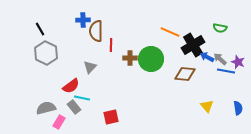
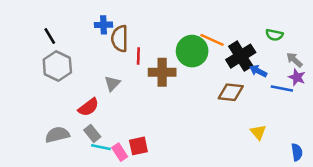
brown cross: (130, 58) -> (162, 72), size x1.5
green circle: (151, 59) -> (192, 51), moved
gray arrow: (220, 59) -> (294, 60), moved
cyan line: (82, 98) -> (101, 147), moved
blue semicircle: (238, 108) -> (297, 152), moved
pink rectangle: (59, 122) -> (120, 152), moved, turned -64

